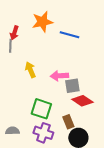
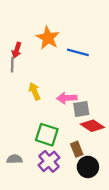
orange star: (42, 22) -> (48, 38), turned -30
purple cross: (43, 133) -> (49, 161), turned 30

